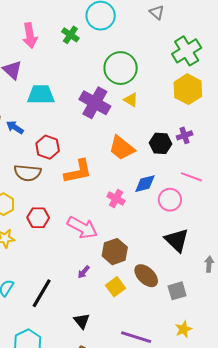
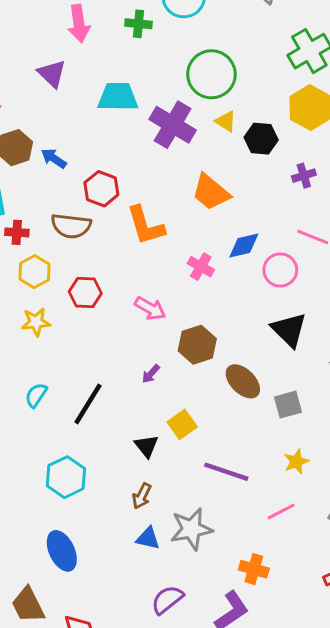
green cross: (70, 35) -> (138, 24), turned -30
cyan trapezoid: (41, 95) -> (118, 97), moved
black hexagon: (161, 143) -> (261, 139), moved
orange L-shape: (78, 171) -> (146, 226), turned 84
pink arrow: (82, 228) -> (150, 308), size x0.7
yellow square: (116, 287) -> (182, 424), moved

